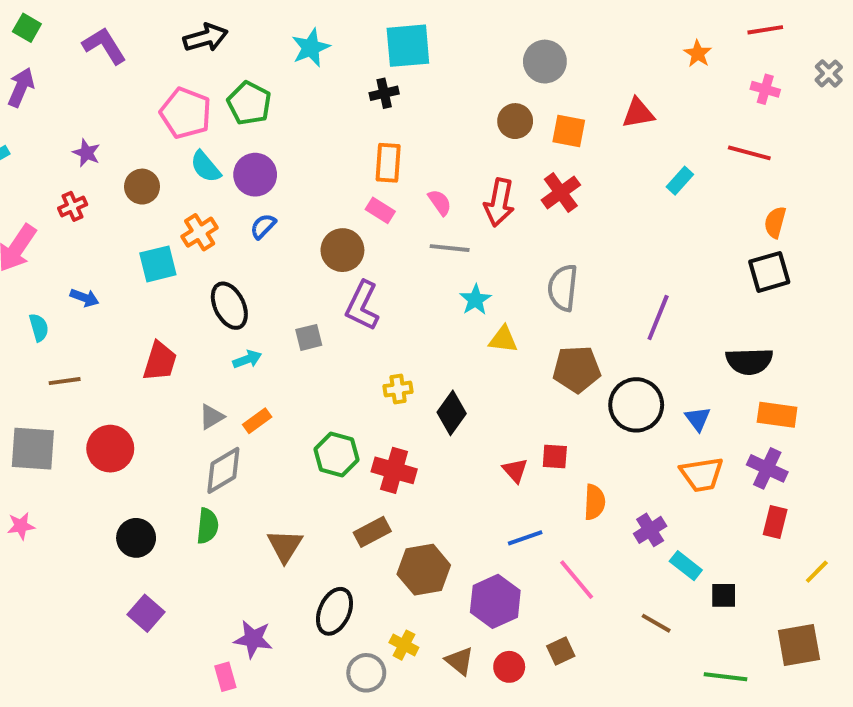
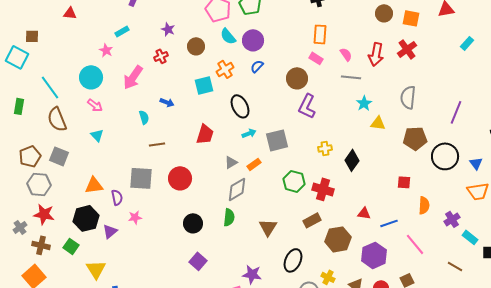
gray square: (309, 337) -> (277, 140), moved, size x1.6
red triangle: (515, 470) -> (364, 213), moved, turned -40

